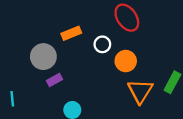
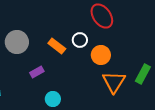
orange rectangle: (71, 33) -> (57, 46), moved, turned 60
gray circle: (43, 57) -> (17, 42), moved

